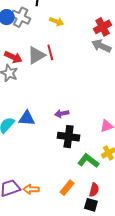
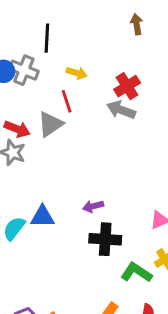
red cross: (103, 27) -> (127, 86), moved
gray arrow: (101, 46) -> (121, 110), moved
red line: (50, 52) -> (67, 101), moved

